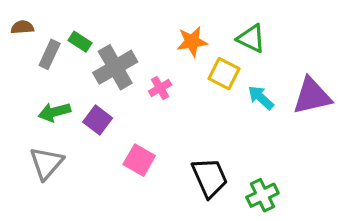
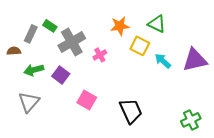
brown semicircle: (22, 27) -> (14, 51), moved
green cross: (262, 195) -> (191, 120), moved

